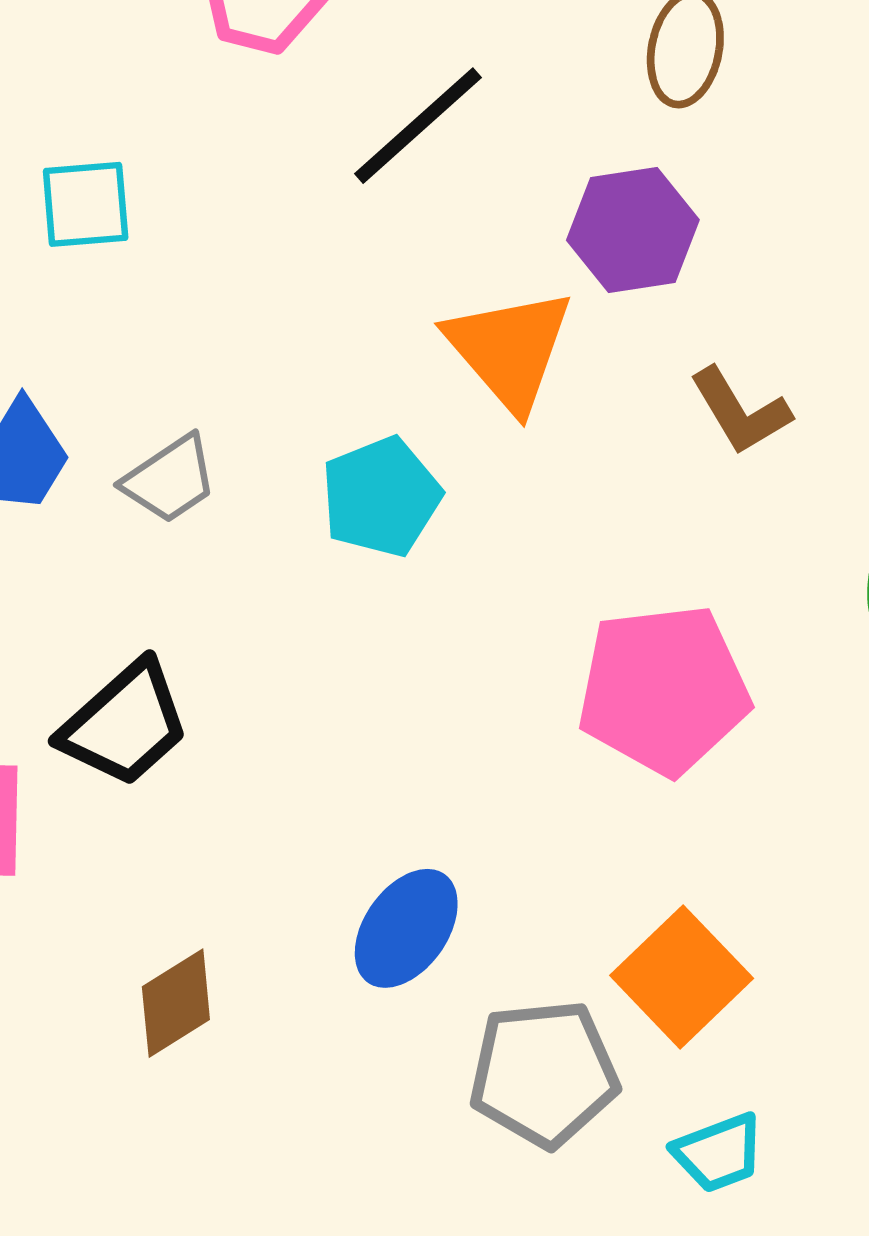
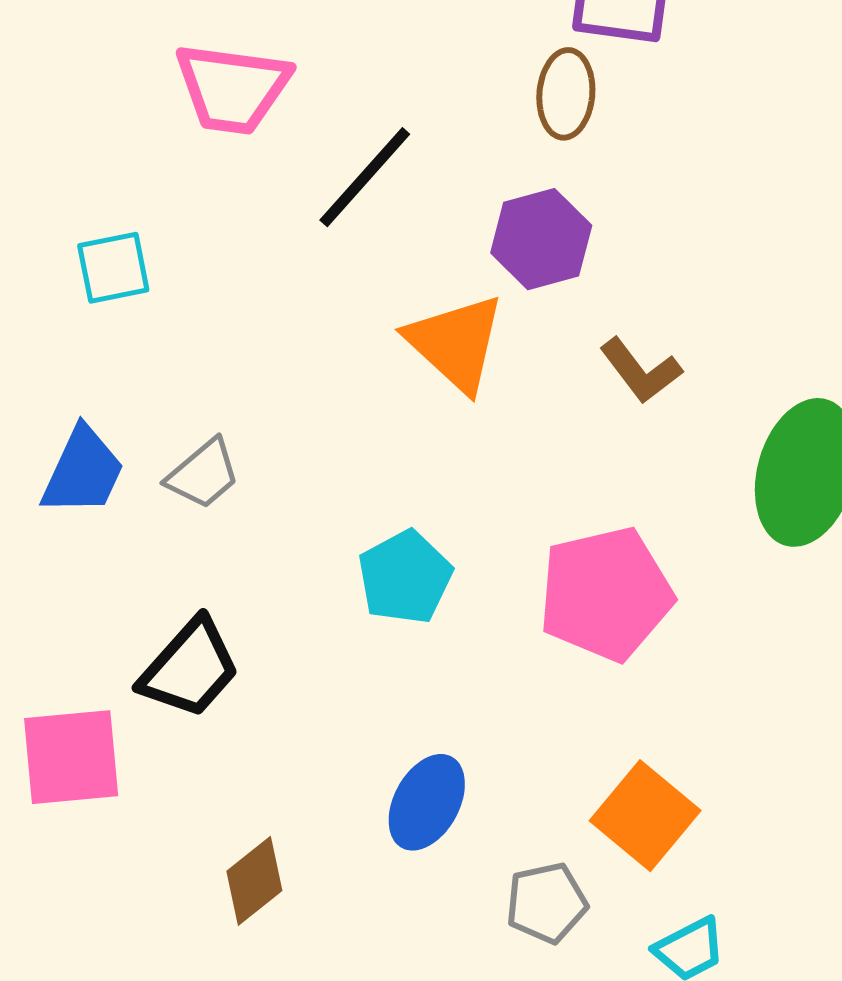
cyan pentagon: (381, 497) -> (405, 577), moved
gray pentagon: (544, 1073) -> (547, 903), size x0.7

